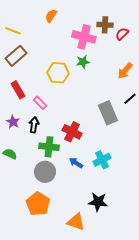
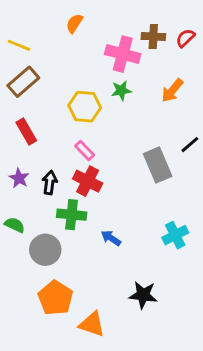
red semicircle: (122, 34) -> (185, 38), moved
orange arrow: (125, 71) -> (172, 91), moved
pink rectangle: (40, 103) -> (85, 150), moved
red cross: (72, 132) -> (88, 181), moved
cyan cross: (102, 160) -> (175, 235), moved
gray circle: (45, 172) -> (45, 250), moved
orange triangle: (76, 222) -> (92, 324), moved

